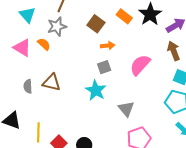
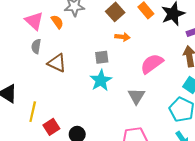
gray square: (104, 67) -> (102, 57), moved
gray semicircle: (28, 86) -> (36, 46), moved
gray triangle: (126, 109) -> (136, 96), moved

